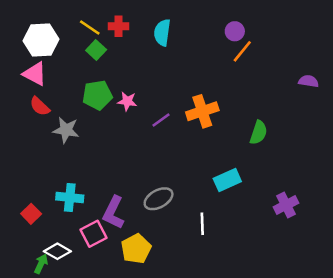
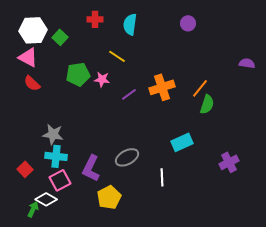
yellow line: (90, 28) -> (117, 56), moved
green square: (96, 50) -> (60, 37), moved
orange line: (242, 51) -> (200, 88), moved
gray star: (66, 130) -> (53, 134), moved
pink square: (94, 234) -> (60, 180), moved

